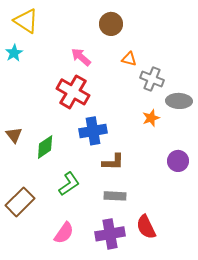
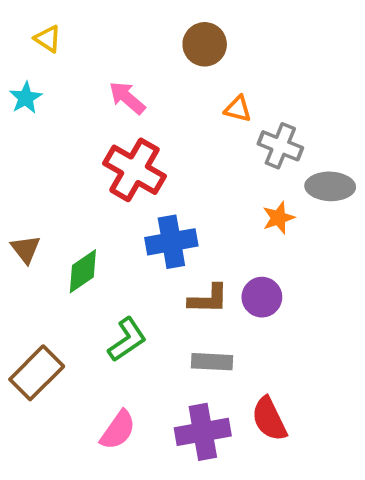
yellow triangle: (26, 21) -> (48, 39), size x0.6
pink arrow: (81, 57) -> (127, 98), moved
purple circle: (178, 161) -> (262, 297), moved

